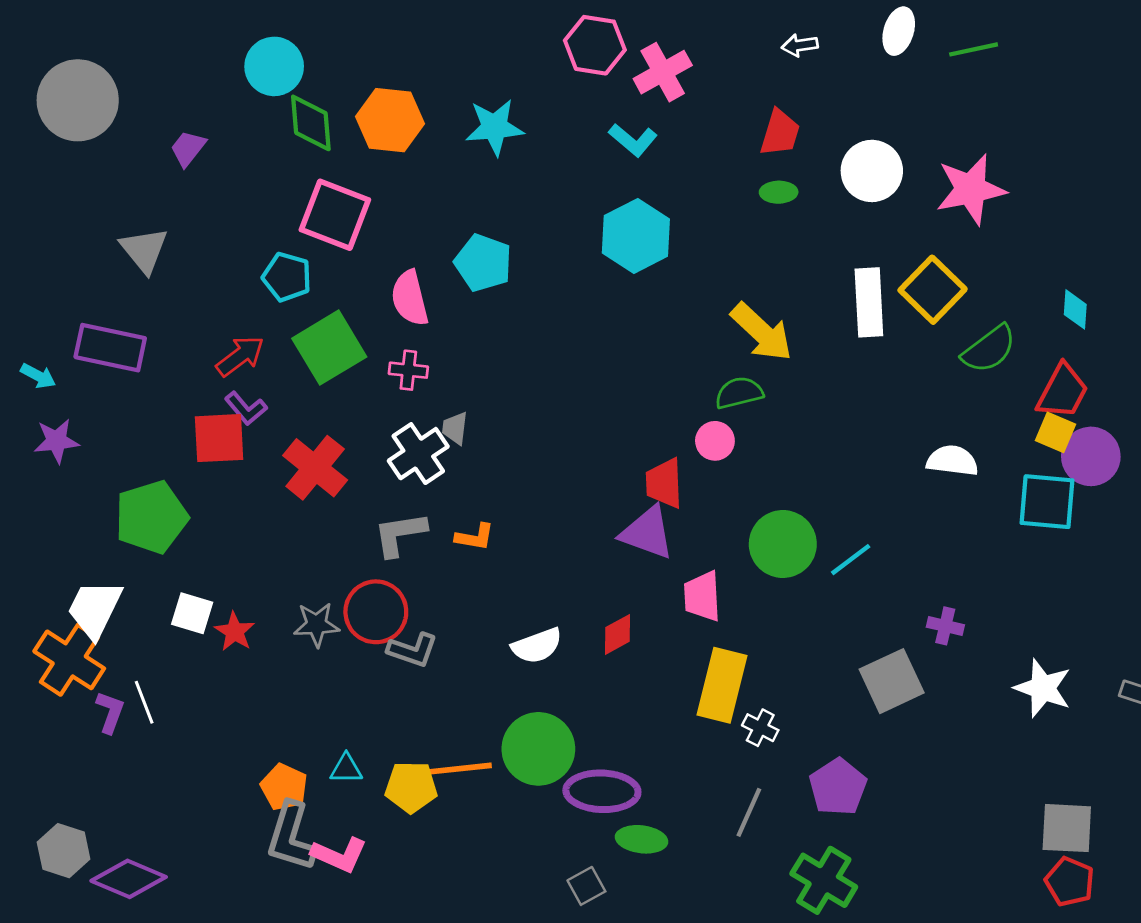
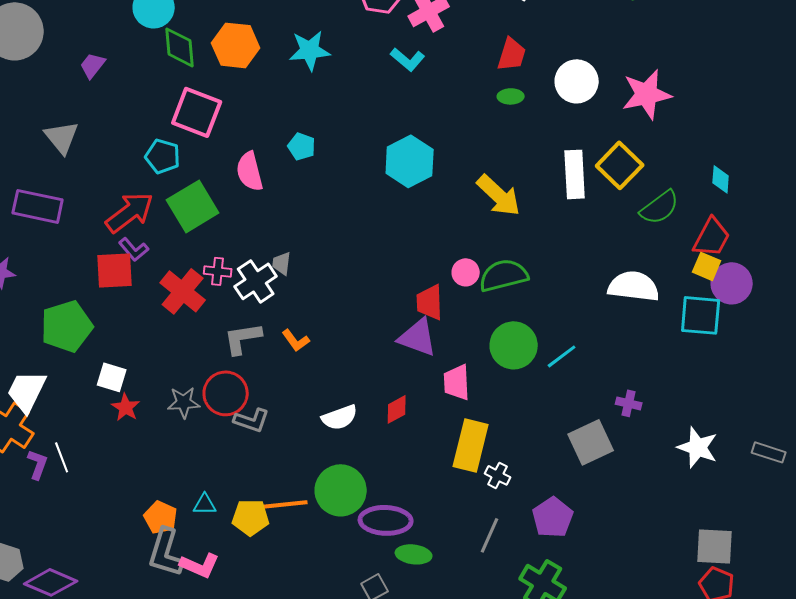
cyan hexagon: (636, 236) -> (410, 161), moved
cyan pentagon: (483, 263) -> (302, 146), size x0.7
red arrow: (240, 356) -> (130, 212), size x1.4
pink cross: (408, 370) -> (218, 271), moved
green semicircle: (739, 393) -> (504, 275), moved, size x1.4
white semicircle: (952, 461) -> (634, 286), size x1.4
orange L-shape: (475, 537) -> (296, 340), turned 44
white square: (192, 613) -> (112, 377), moved

